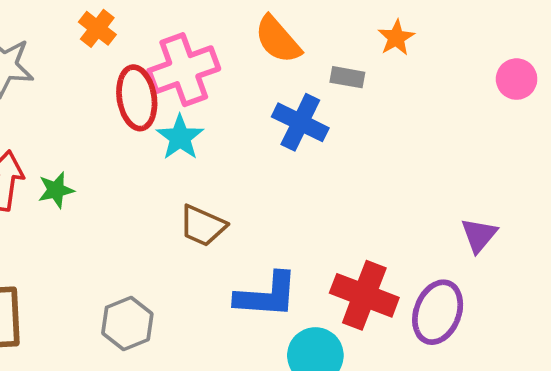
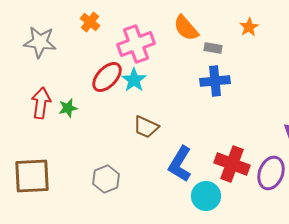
gray rectangle: (347, 77) -> (213, 48), moved
red ellipse: (137, 98) -> (107, 77), moved, turned 52
blue cross: (300, 122) -> (215, 81), moved, turned -32
blue L-shape: (266, 295) -> (180, 164), turned 117

